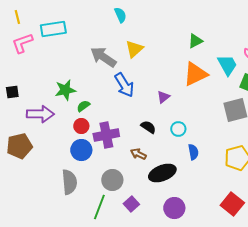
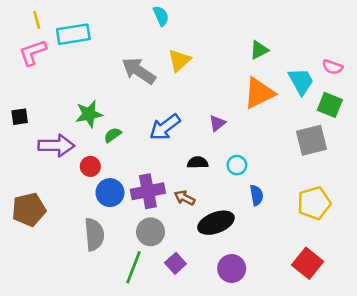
yellow line: (17, 17) -> (37, 20), moved
blue arrow: (124, 85) -> (165, 127), moved, turned 85
red circle: (81, 126) -> (90, 166), moved
black semicircle: (148, 127) -> (198, 162), turned -35
purple cross: (106, 135) -> (148, 191), moved
brown pentagon: (19, 146) -> (29, 210), moved

